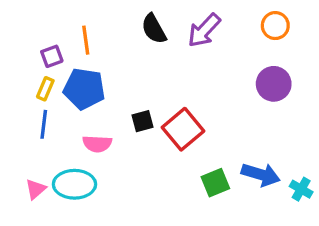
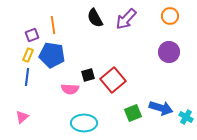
pink semicircle: (97, 144) -> (70, 89), moved
cyan ellipse: (74, 184) -> (84, 123), moved

